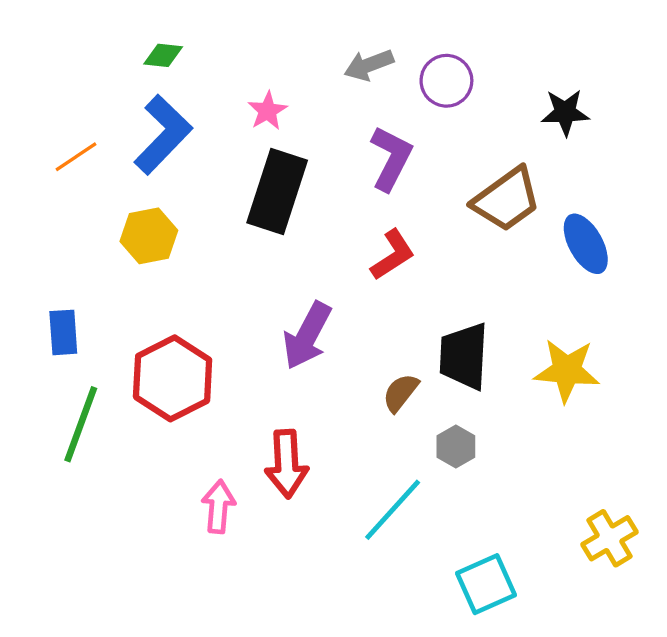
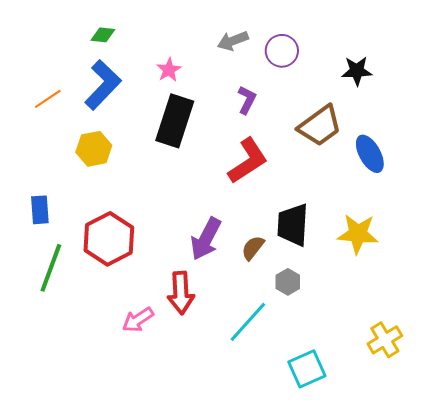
purple L-shape: (391, 158) -> (247, 100), size x0.7
red L-shape: (393, 255) -> (248, 161), size x1.4
purple arrow: (307, 336) -> (206, 239), moved
pink arrow: (218, 507) -> (138, 320), turned -128

